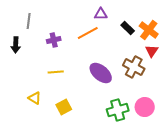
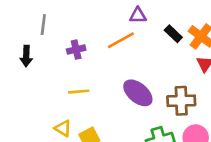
brown cross: (134, 67) -> (181, 101), moved, turned -30
yellow triangle: (35, 98) -> (63, 128), moved

